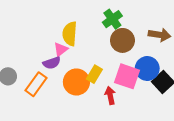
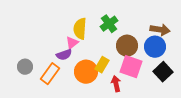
green cross: (112, 19) -> (109, 24), moved
brown circle: (122, 40) -> (127, 46), moved
blue circle: (147, 69) -> (155, 47), moved

